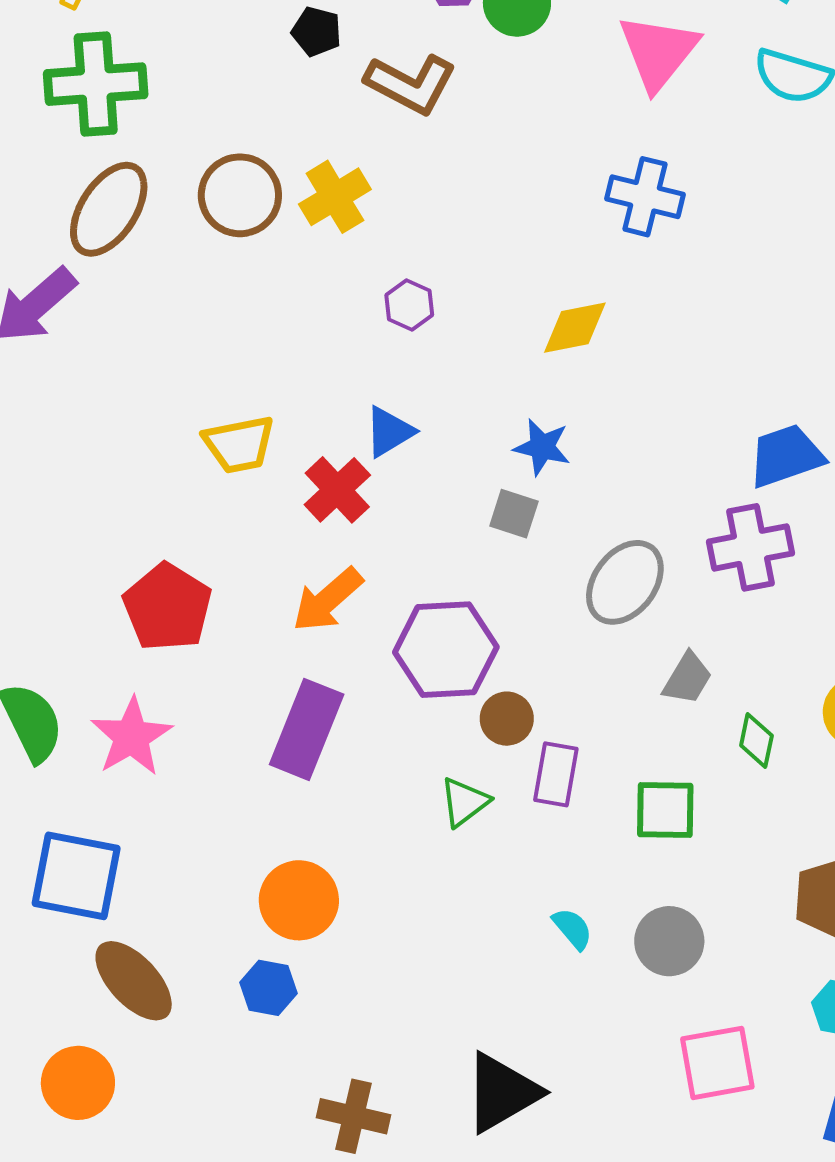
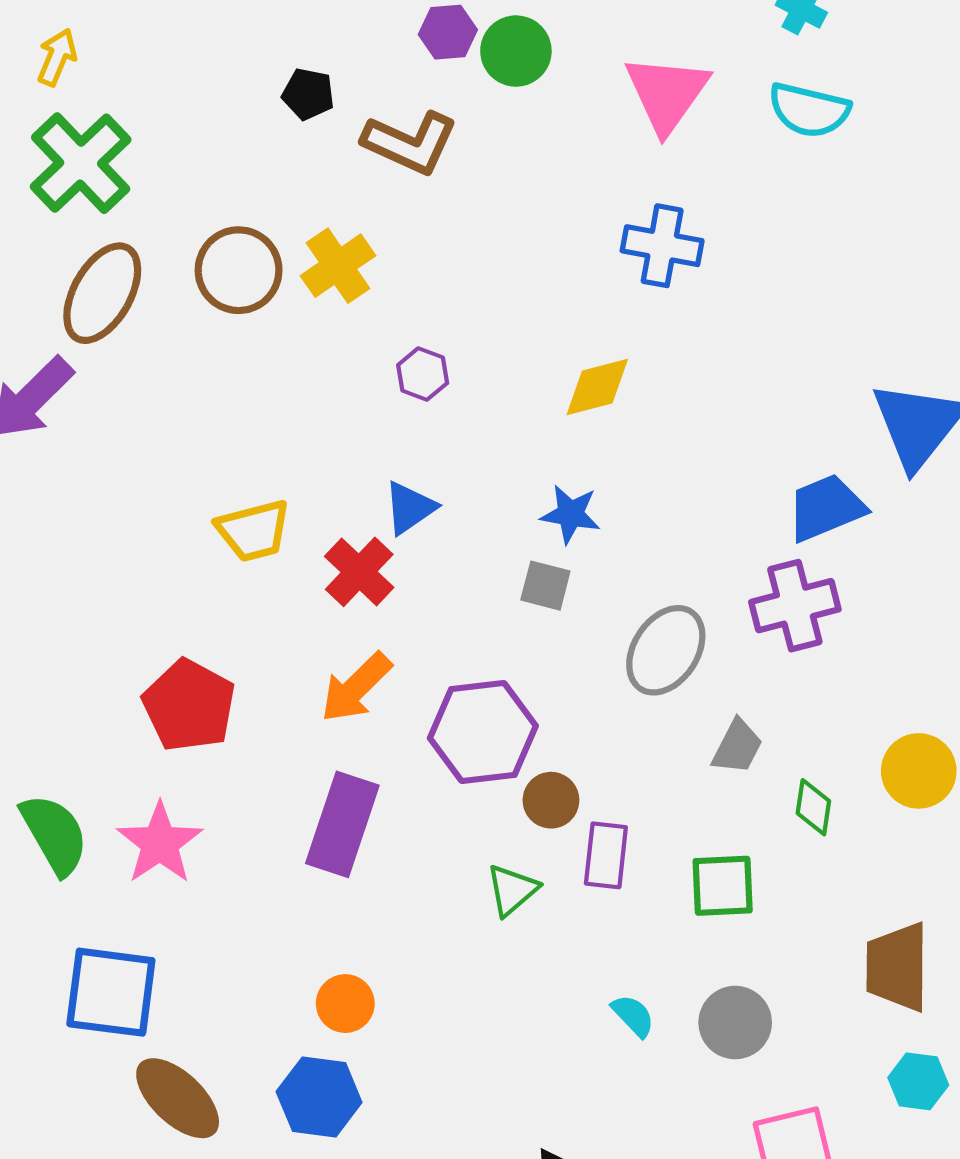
green cross: (96, 84) -> (81, 163), turned -36
orange circle: (299, 900) -> (345, 1004), size x0.7
blue hexagon: (268, 988) -> (319, 1097), size x1.4

